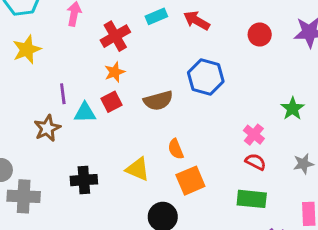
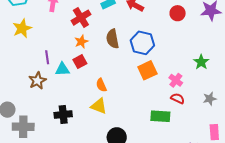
brown semicircle: (158, 101) -> (113, 39), moved, turned 96
orange semicircle: (176, 149) -> (101, 85), moved
orange square: (190, 181) -> (147, 70), moved
green rectangle: (252, 199) -> (160, 116), moved

